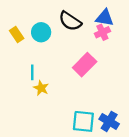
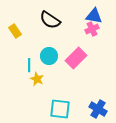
black semicircle: (70, 21) -> (50, 20), moved
cyan circle: (41, 32) -> (49, 56), moved
cyan square: (83, 121) -> (60, 109), moved

